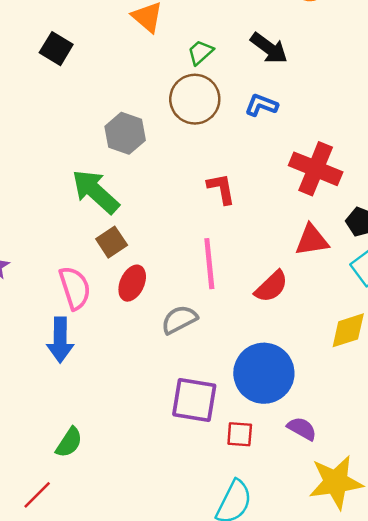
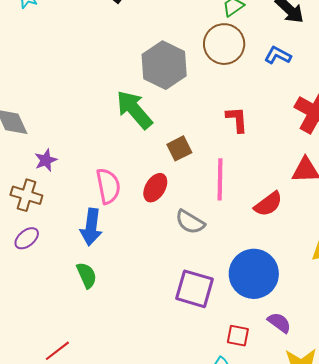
gray hexagon: (125, 133) -> (164, 65), size x1.4
brown square: (112, 242) -> (179, 148), moved
gray semicircle: (179, 320) -> (190, 222), turned -128
red square: (240, 434) -> (238, 336), moved
green semicircle: (69, 442) -> (87, 275), moved, turned -64

